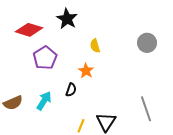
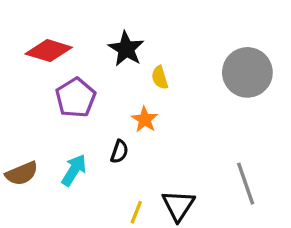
black star: (67, 19) -> (126, 49), moved
gray circle: (147, 43) -> (247, 72), size x1.5

